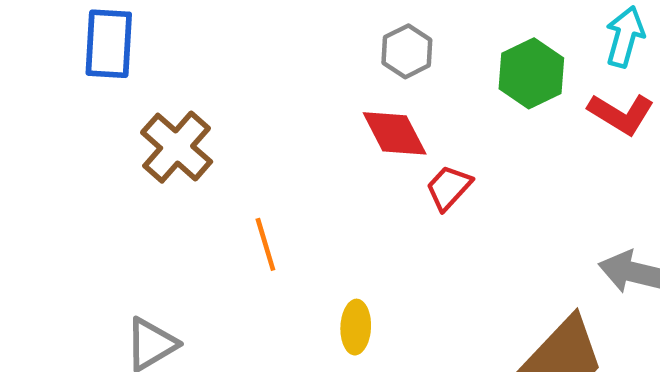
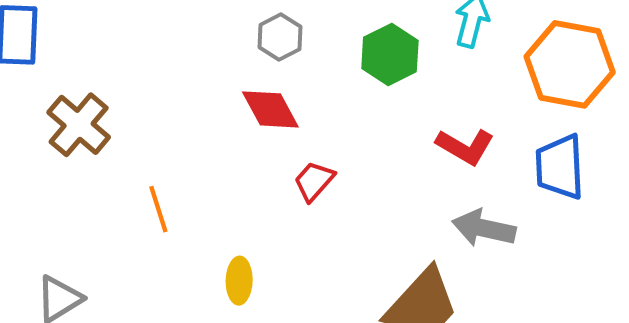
red L-shape: (621, 114) -> (465, 147), moved
red trapezoid: (449, 188) -> (314, 181), moved

